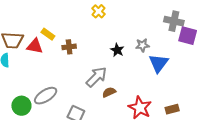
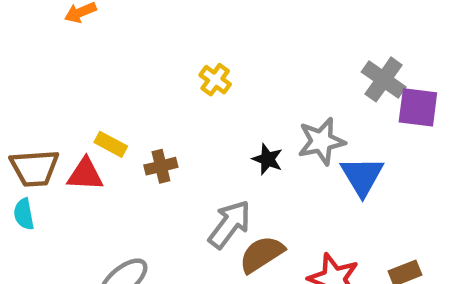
gray cross: (174, 21) -> (384, 79), turned 30
gray star: (142, 45) -> (321, 141), size x1.5
brown semicircle: (109, 92) -> (262, 254), size x1.5

